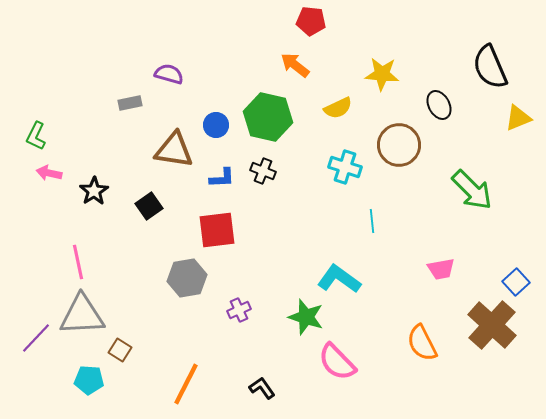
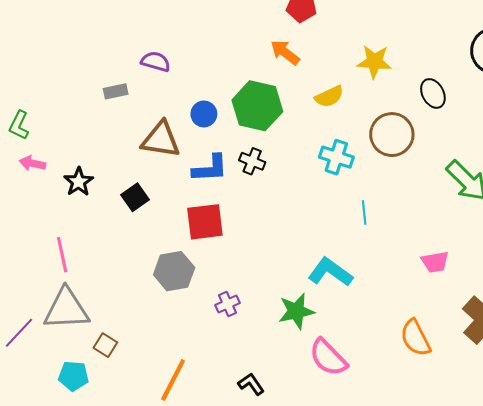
blue L-shape: (222, 178) -> (210, 168), size x1.4
green star: (306, 317) -> (296, 311), turned -30

